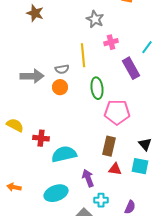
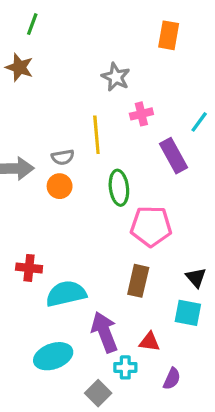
red triangle: (115, 169) -> (149, 342), moved
purple arrow: (88, 178) -> (104, 332), size x1.4

